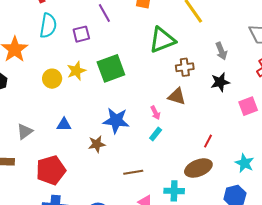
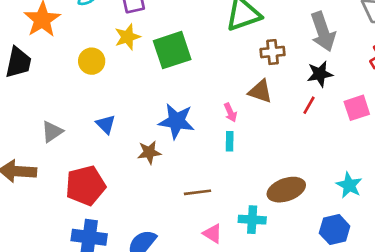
gray arrow: (221, 51) -> (323, 32), size x1.6
yellow star: (76, 71) -> (128, 37), moved
blue triangle: (64, 125) -> (106, 124), turned 42
cyan rectangle: (156, 134) -> (230, 141), turned -40
red line: (208, 141) -> (309, 105), moved

